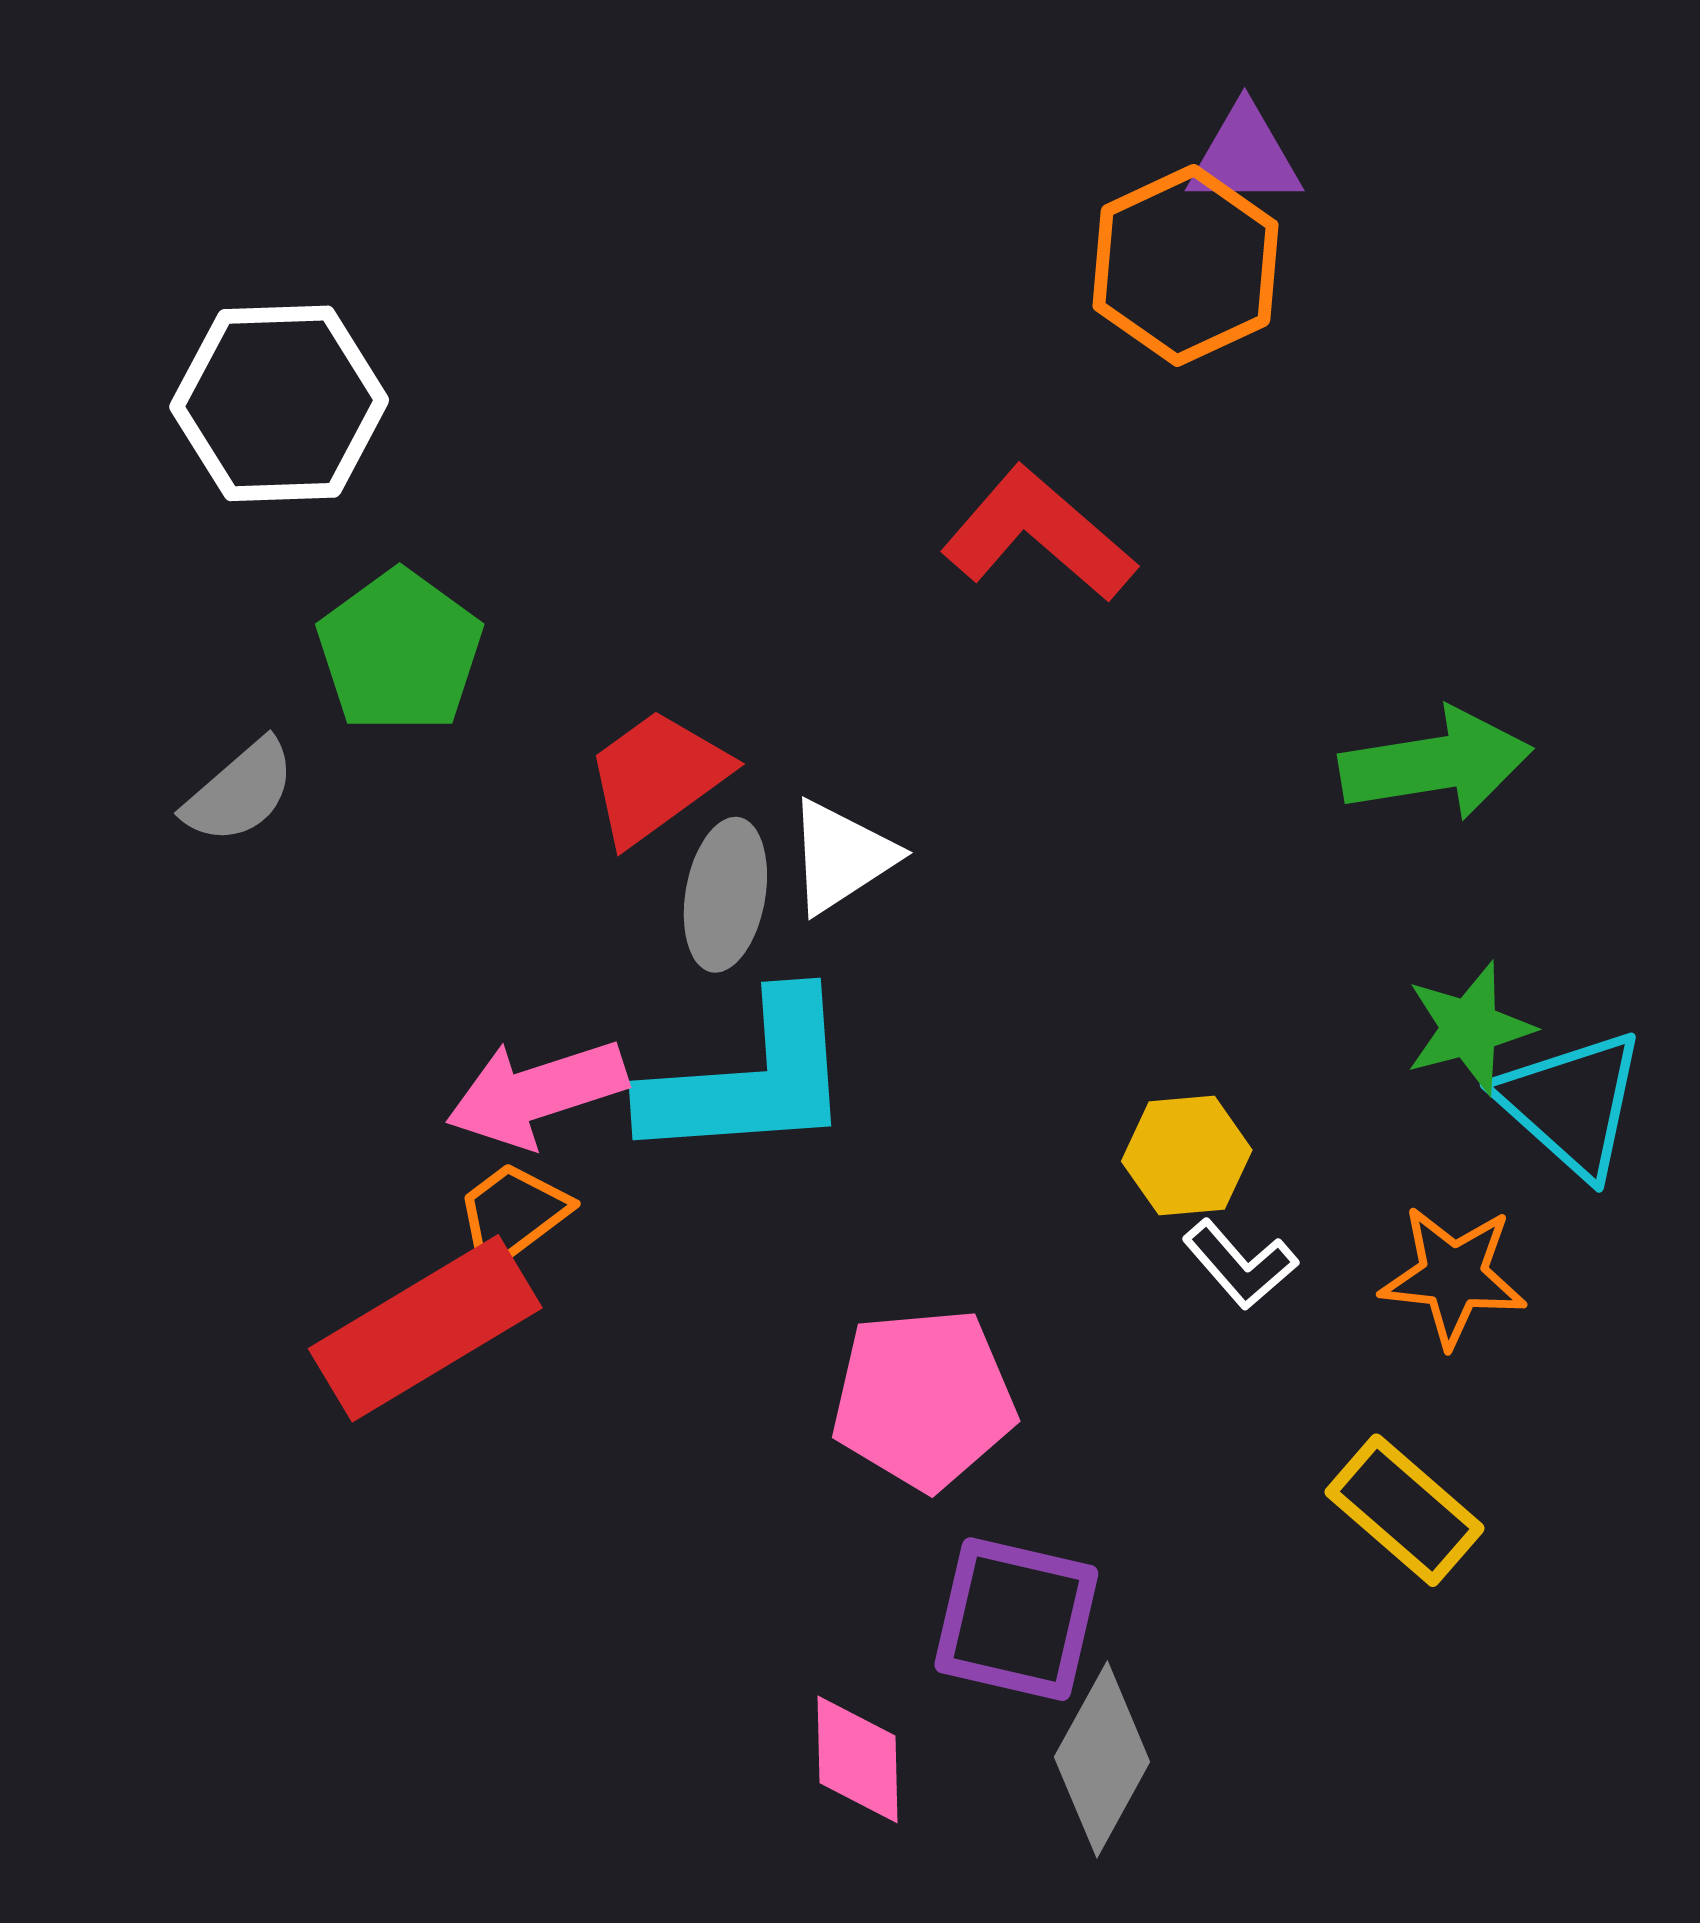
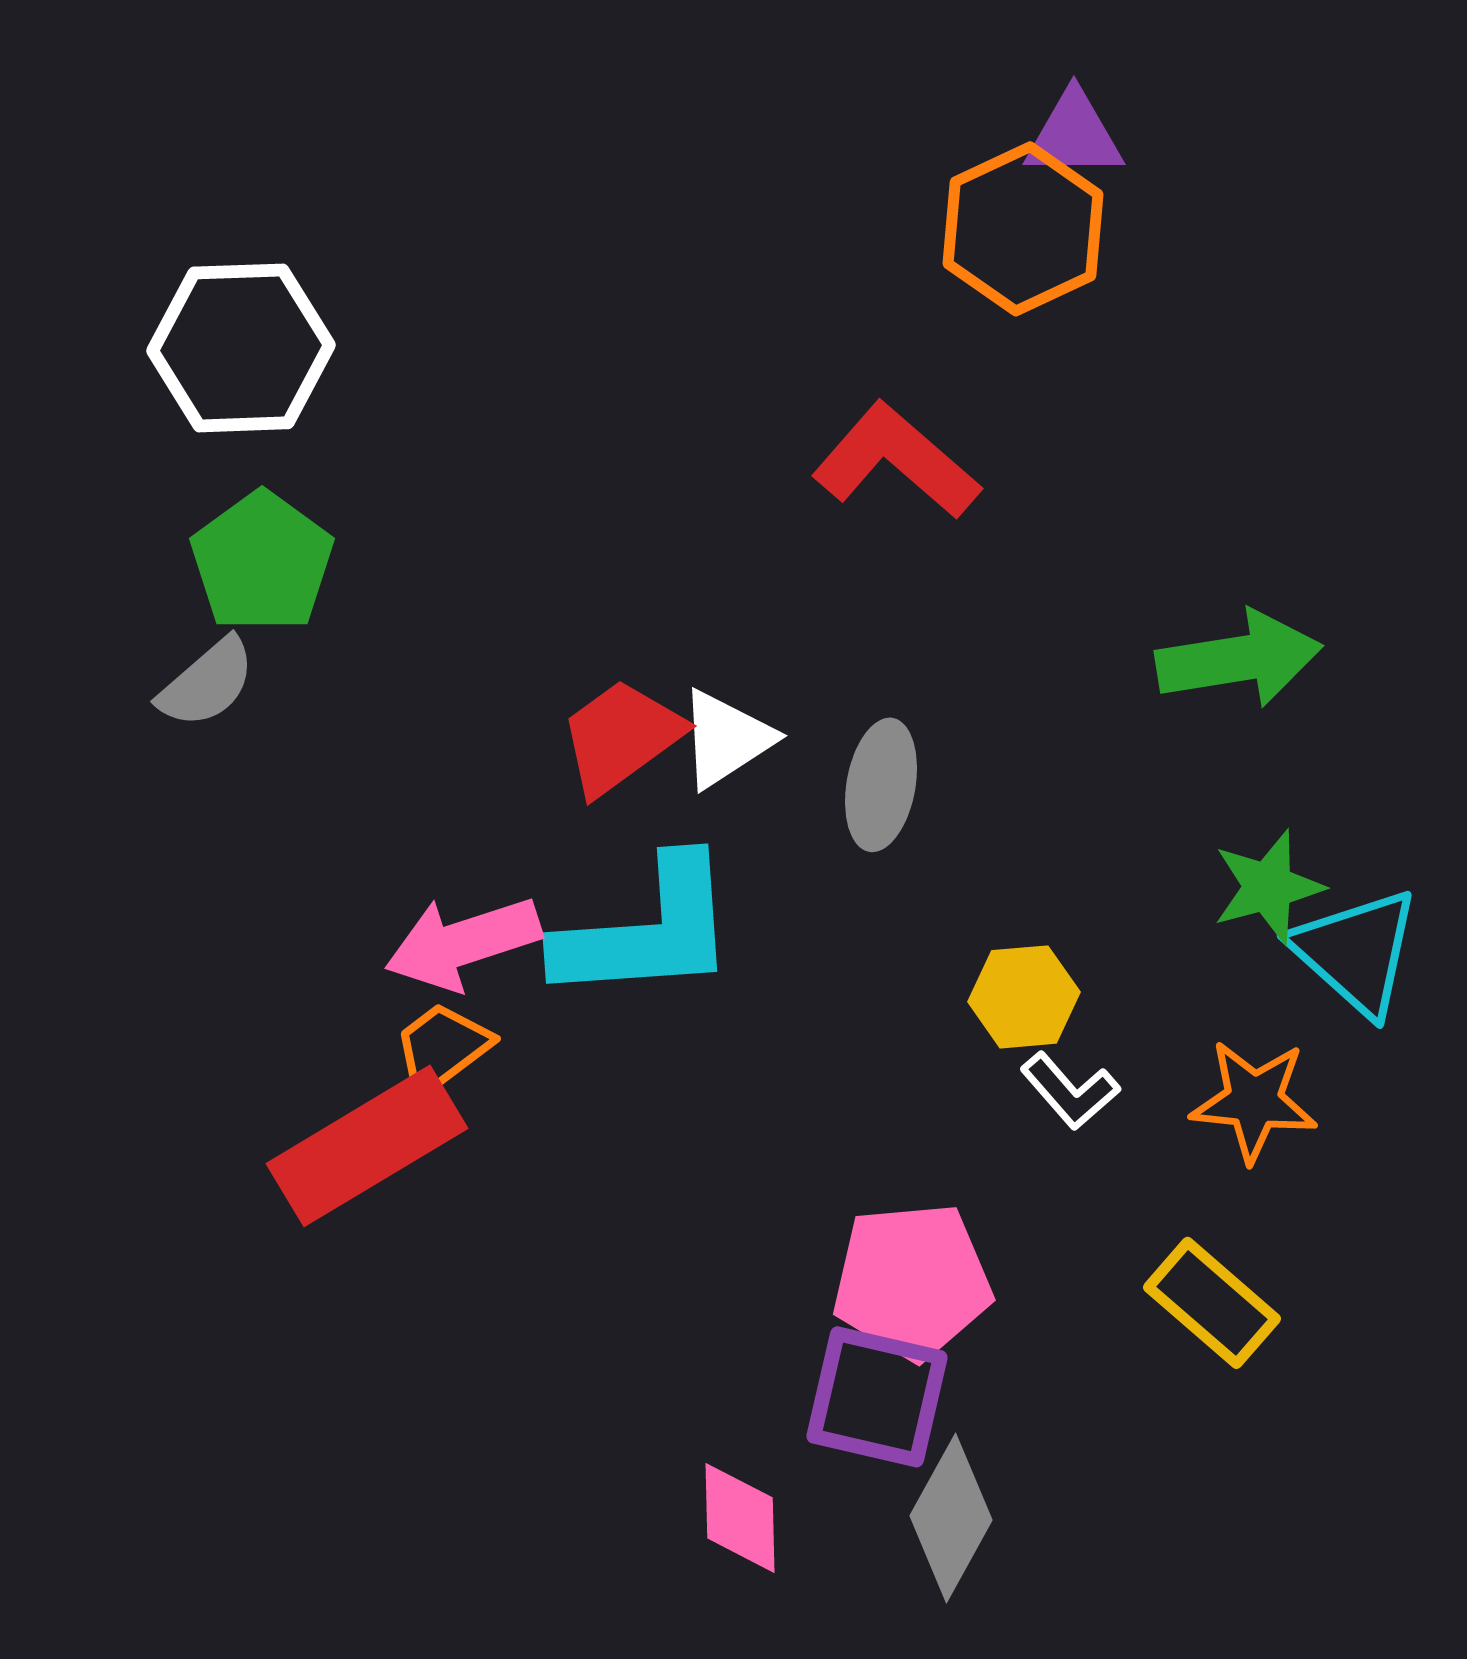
green pentagon: (400, 651) -> (262, 562), moved
red trapezoid: (657, 777) -> (621, 737), moved
gray ellipse: (725, 895) -> (881, 785), moved
pink pentagon: (924, 1399) -> (912, 1281), moved

